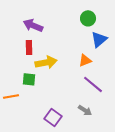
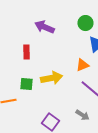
purple arrow: (33, 25) -> (44, 27), moved
yellow arrow: (46, 62) -> (51, 78), moved

